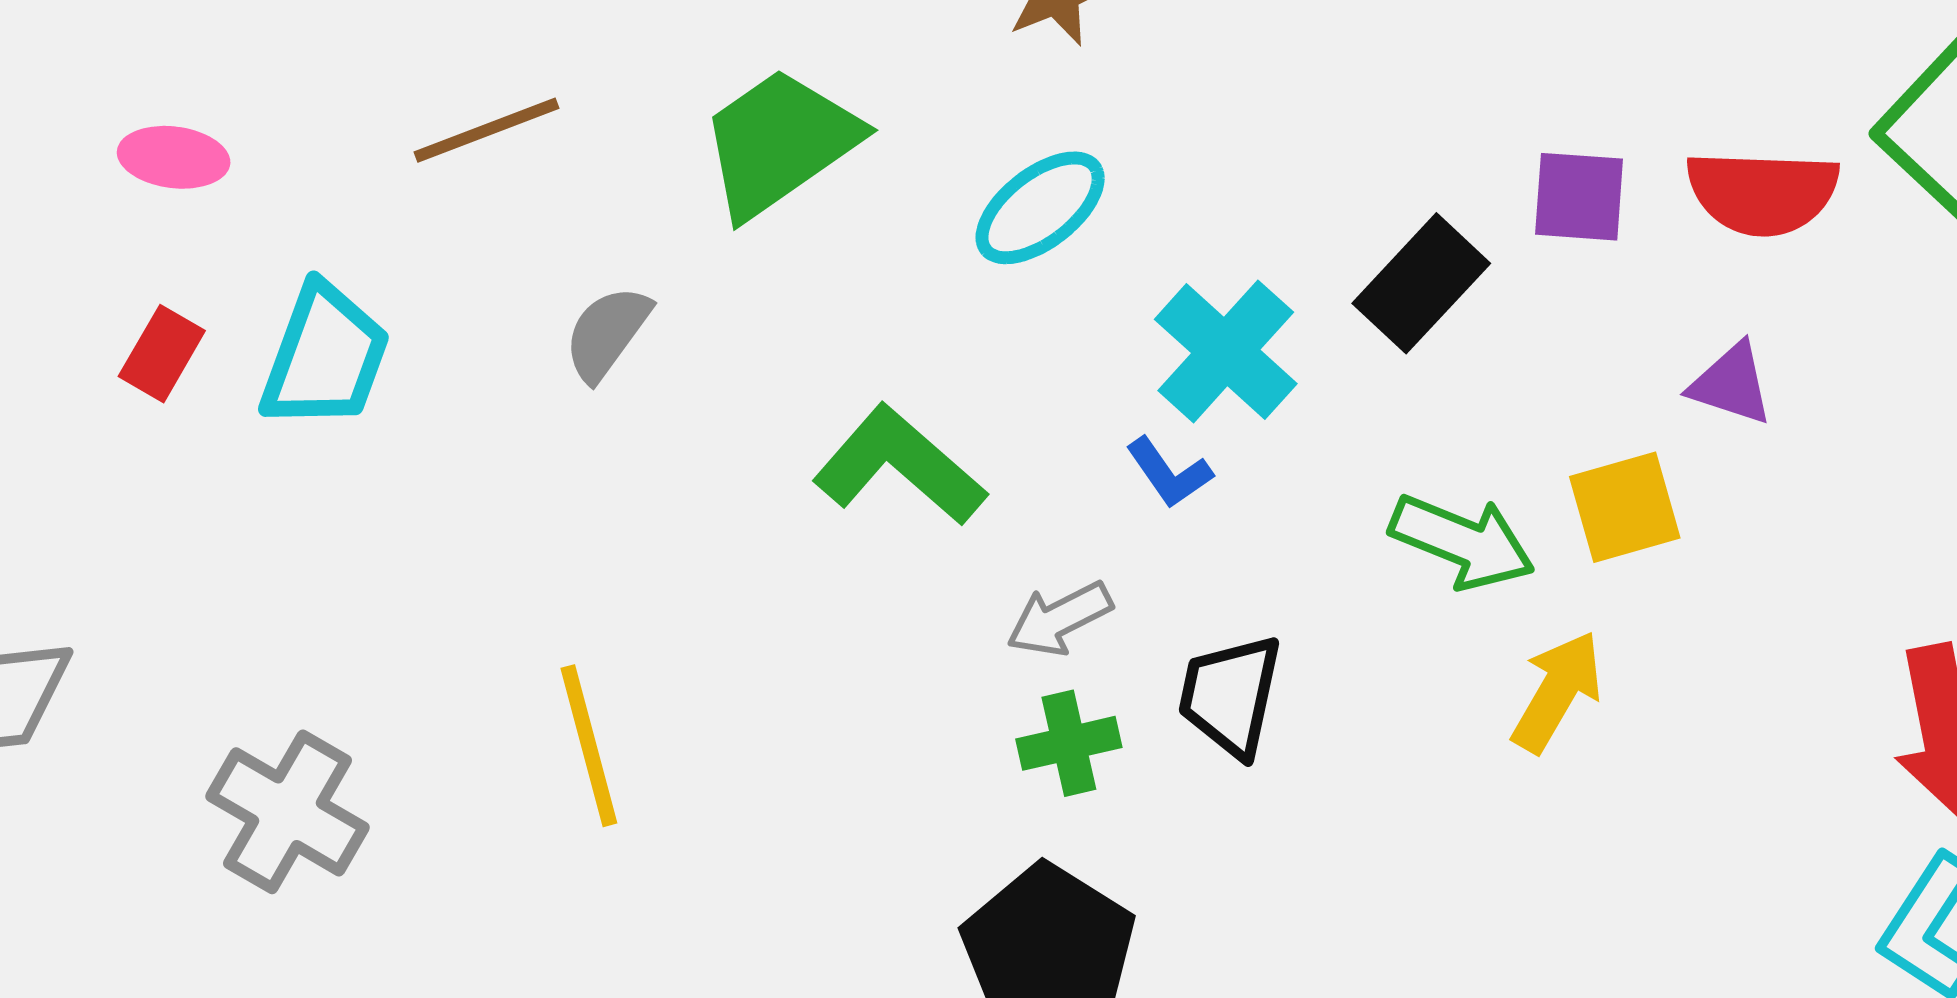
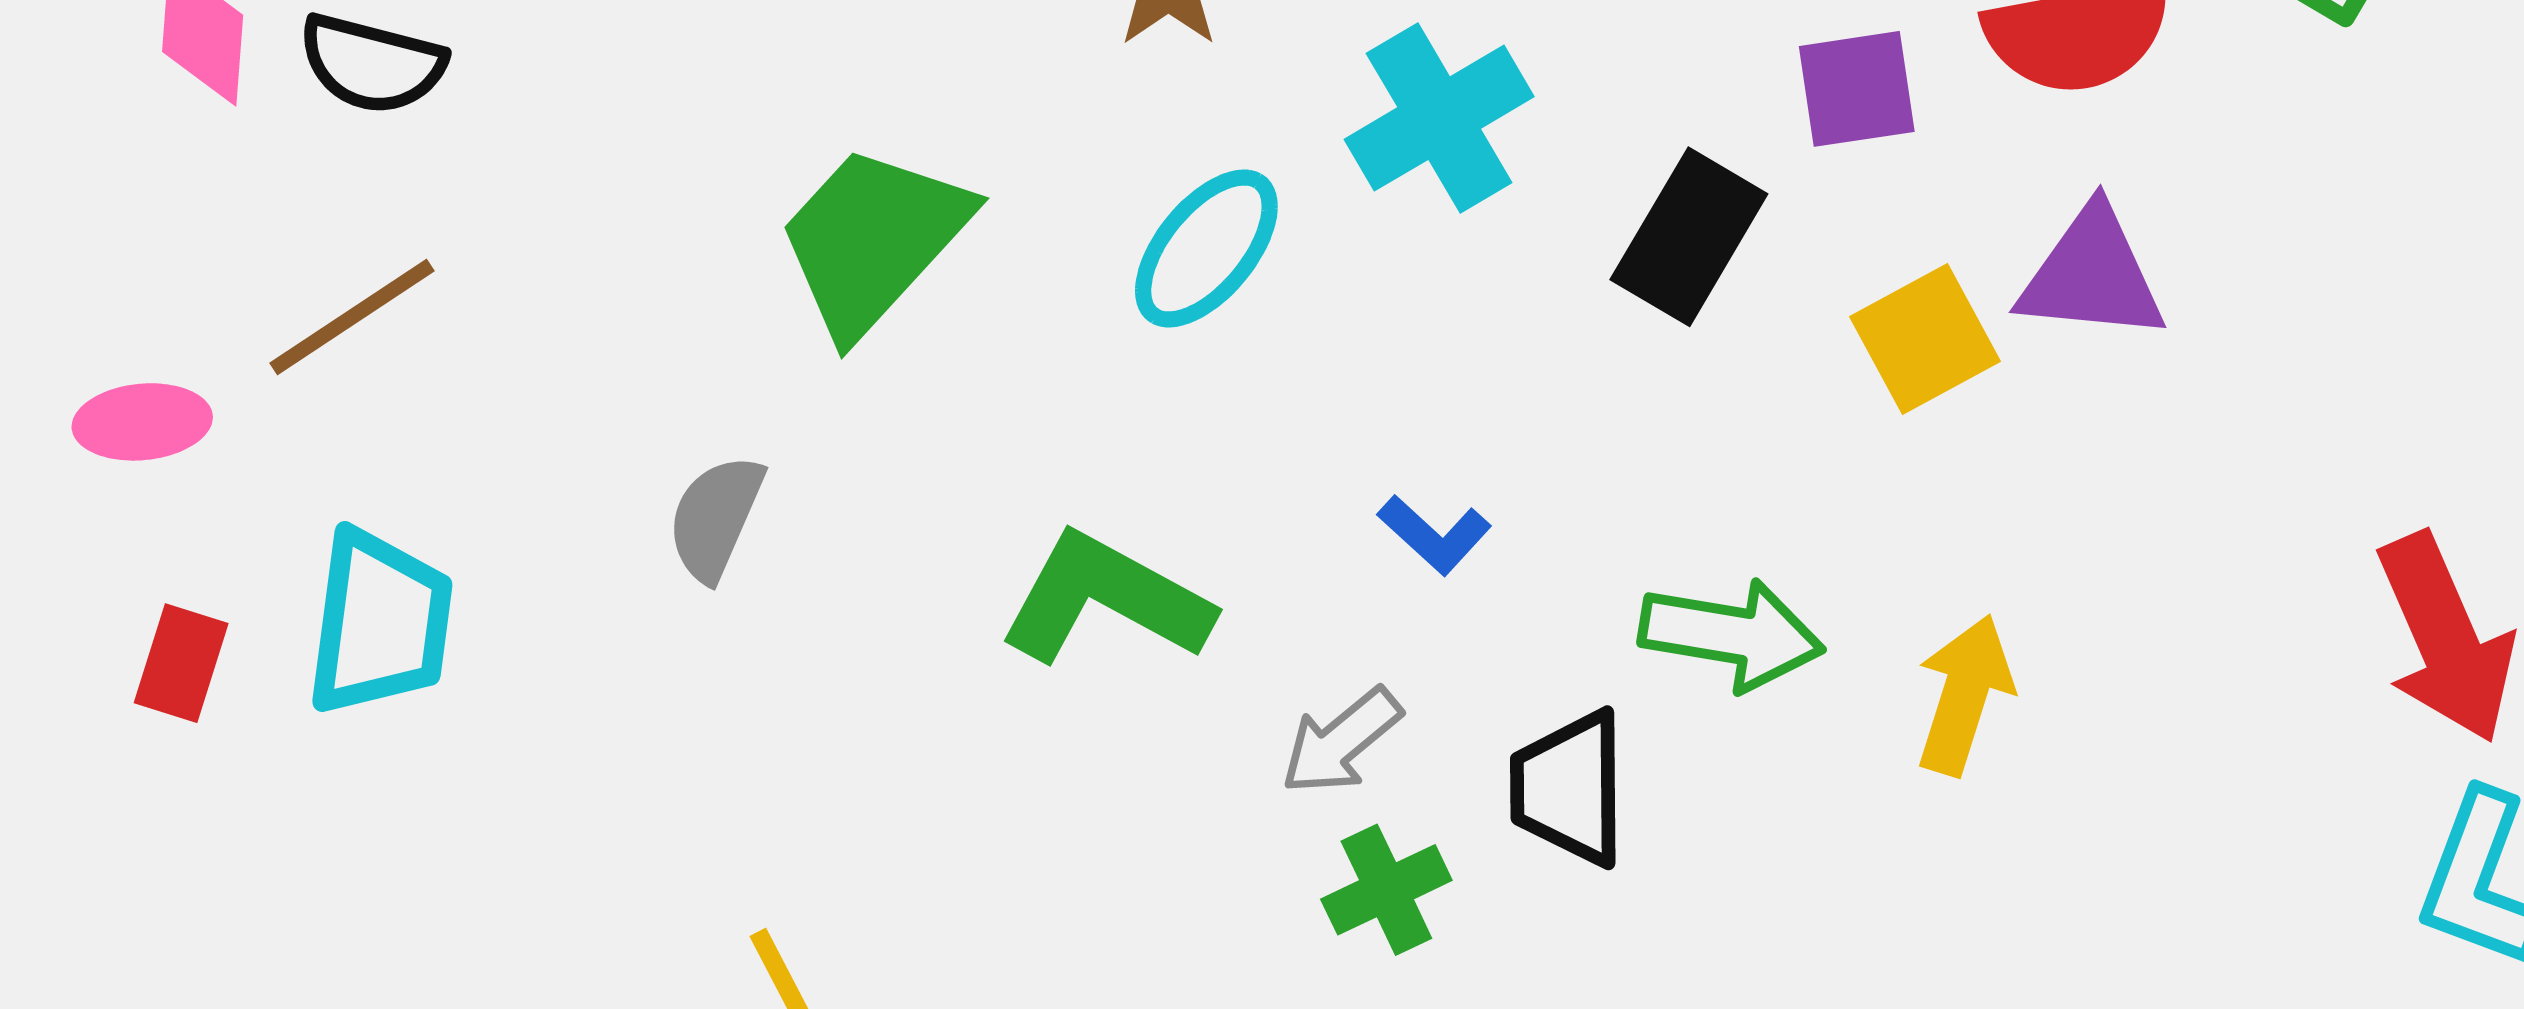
brown line: (487, 130) -> (352, 317), moved
cyan cross: (1226, 351) -> (1439, 118), moved, turned 30
purple triangle: (1731, 384) -> (2092, 275), size x1.4
yellow square: (1625, 507) -> (1925, 339), moved
green arrow: (1462, 542) -> (1731, 635), moved

